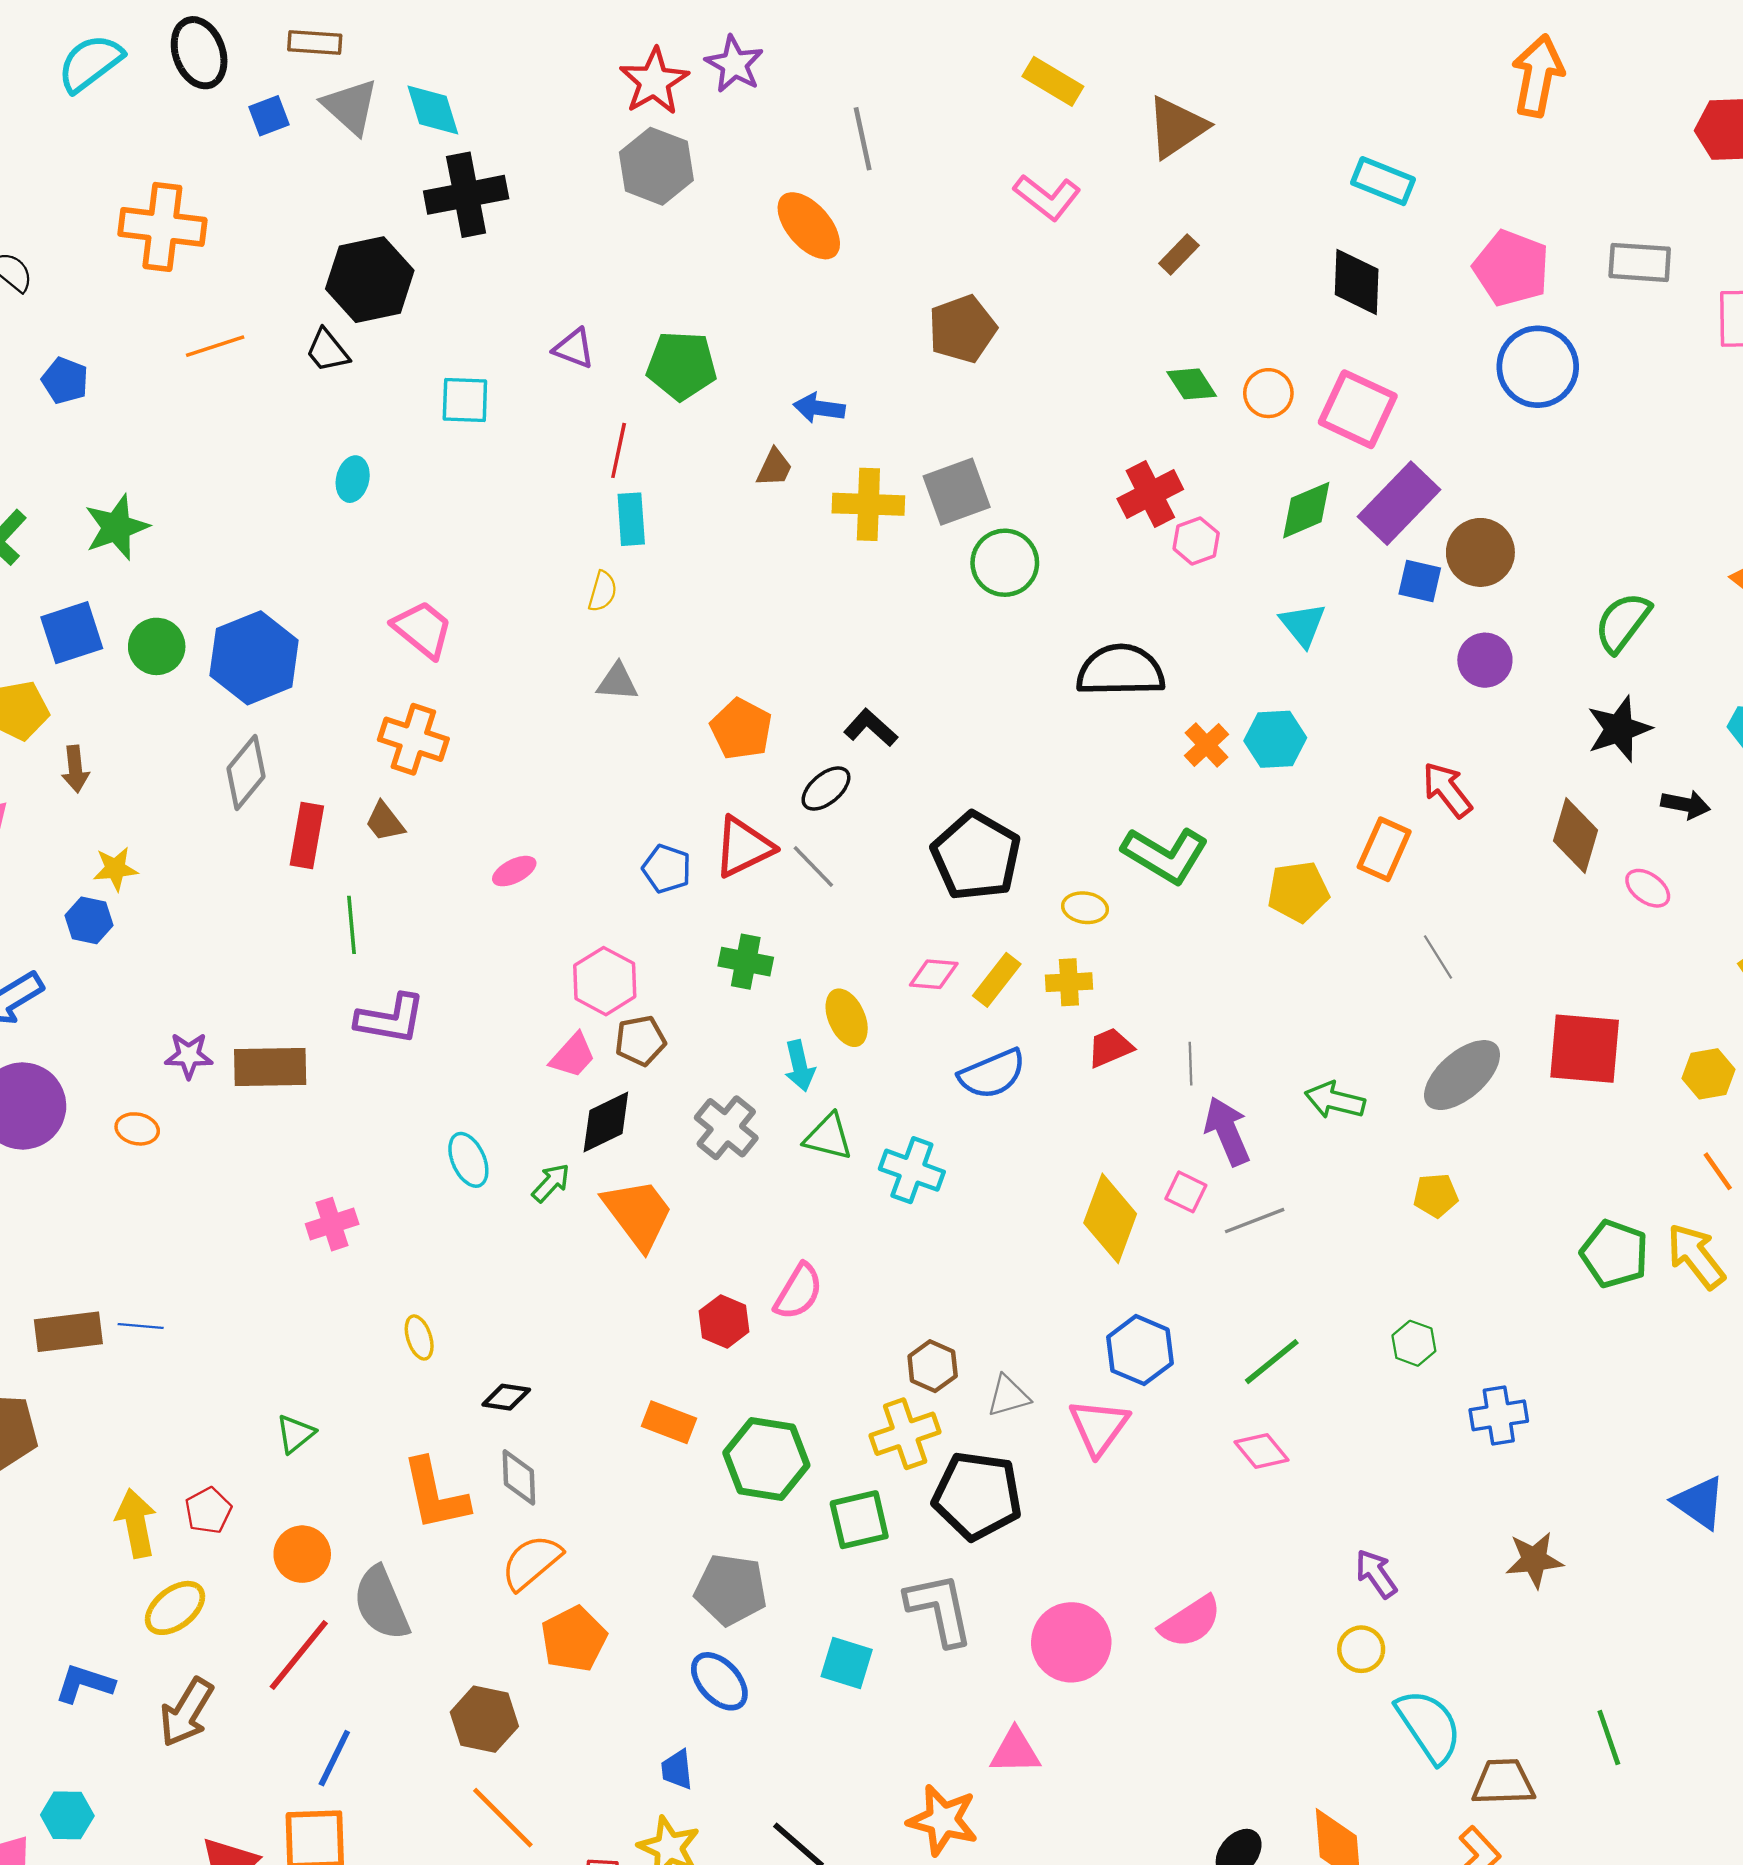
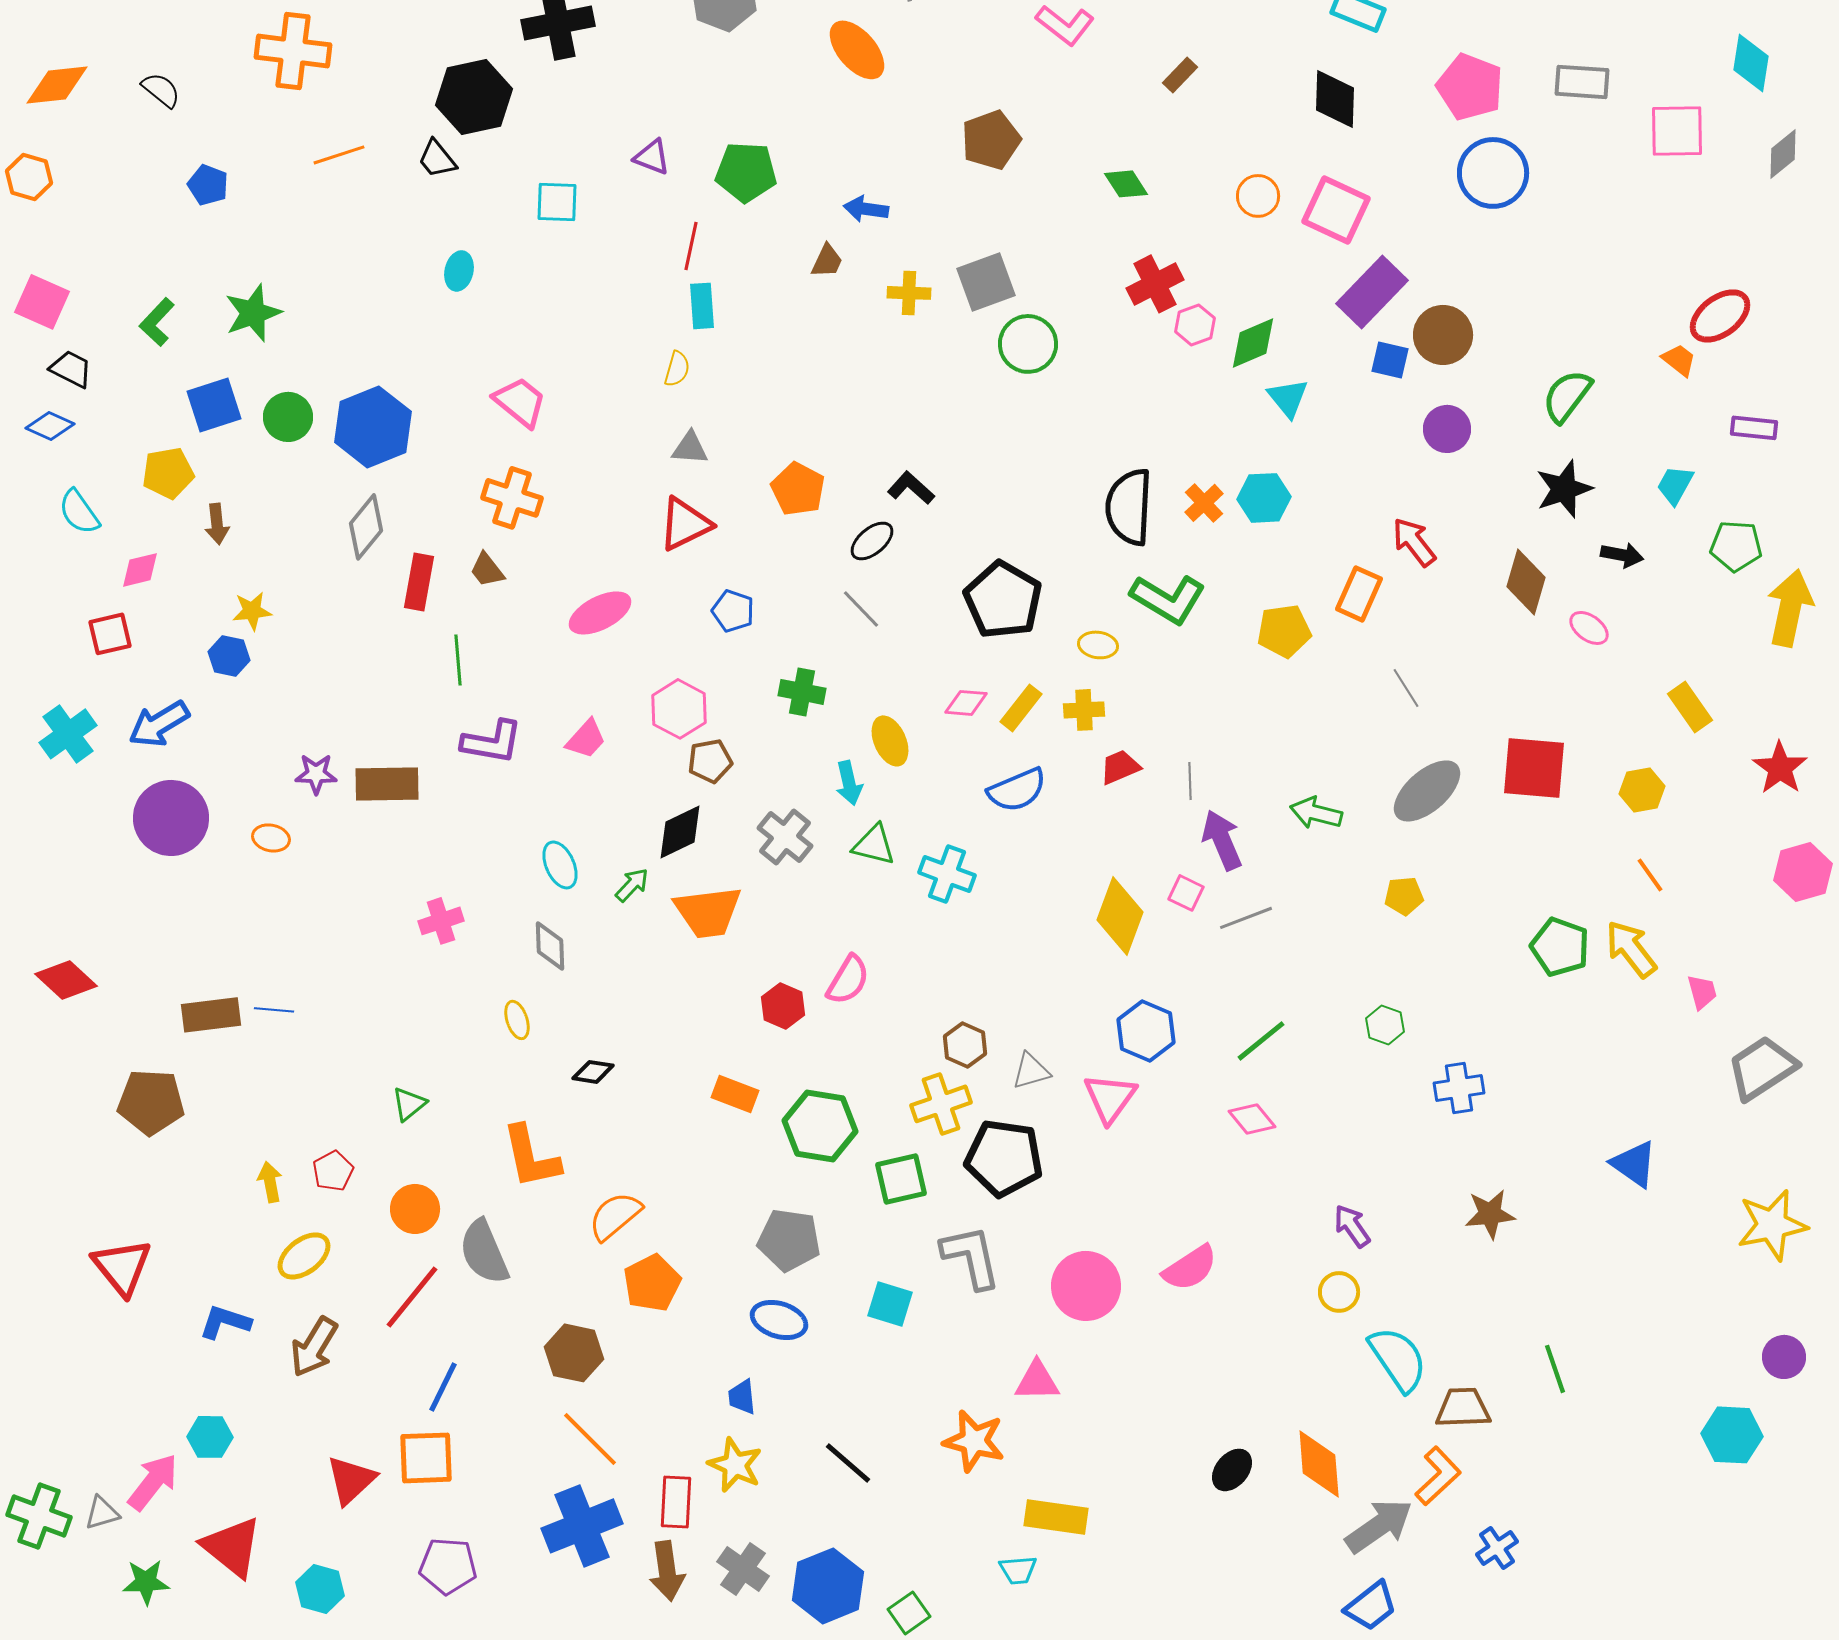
green diamond: (1192, 384) -> (1126, 184), moved
yellow cross: (868, 504) -> (909, 293), size x0.7
green diamond: (1306, 510) -> (1253, 343), moved
black semicircle: (1121, 670) -> (1129, 507), moved, turned -86
red triangle: (743, 847) -> (685, 524), moved
pink ellipse: (514, 871) -> (600, 613), size x1.6
pink trapezoid: (573, 1056) -> (586, 739), moved
orange trapezoid: (638, 1214) -> (708, 912), turned 120
gray diamond: (519, 1477) -> (550, 946), moved
yellow arrow: (136, 1523) -> (270, 1182), size x0.7
blue ellipse: (719, 1681) -> (779, 1320), turned -30

